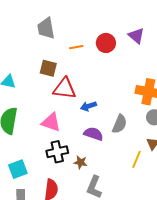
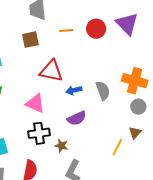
purple triangle: (136, 36) -> (127, 24), size x1.4
brown square: (48, 68) -> (30, 40), moved, turned -30
gray semicircle: (120, 124) -> (103, 91), moved, turned -48
purple semicircle: (93, 134) -> (77, 118), turned 132

